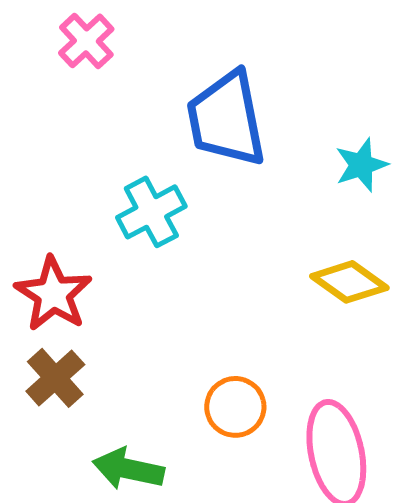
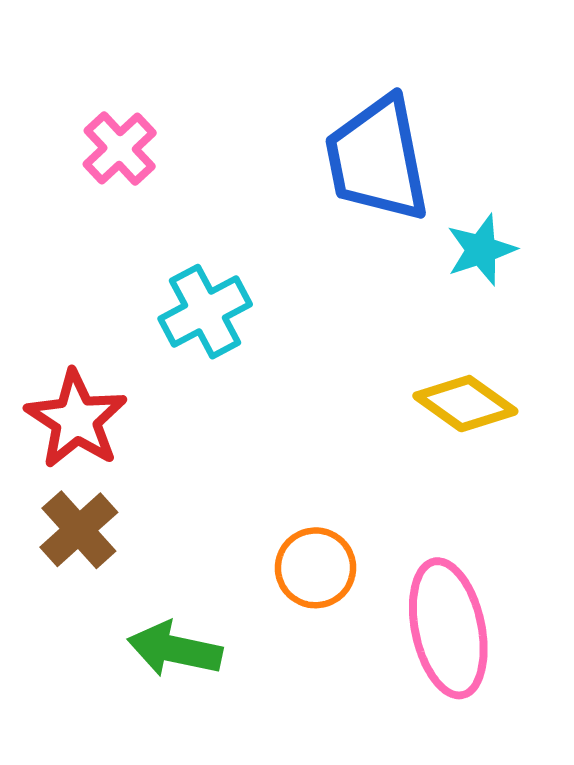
pink cross: (86, 41) -> (120, 149), moved
blue trapezoid: (226, 119) -> (377, 159), moved

